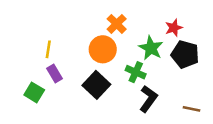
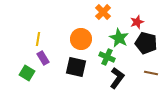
orange cross: (117, 24) -> (103, 12), moved
black square: (96, 85) -> (76, 67), turned -30
brown line: (191, 109) -> (151, 73), moved

